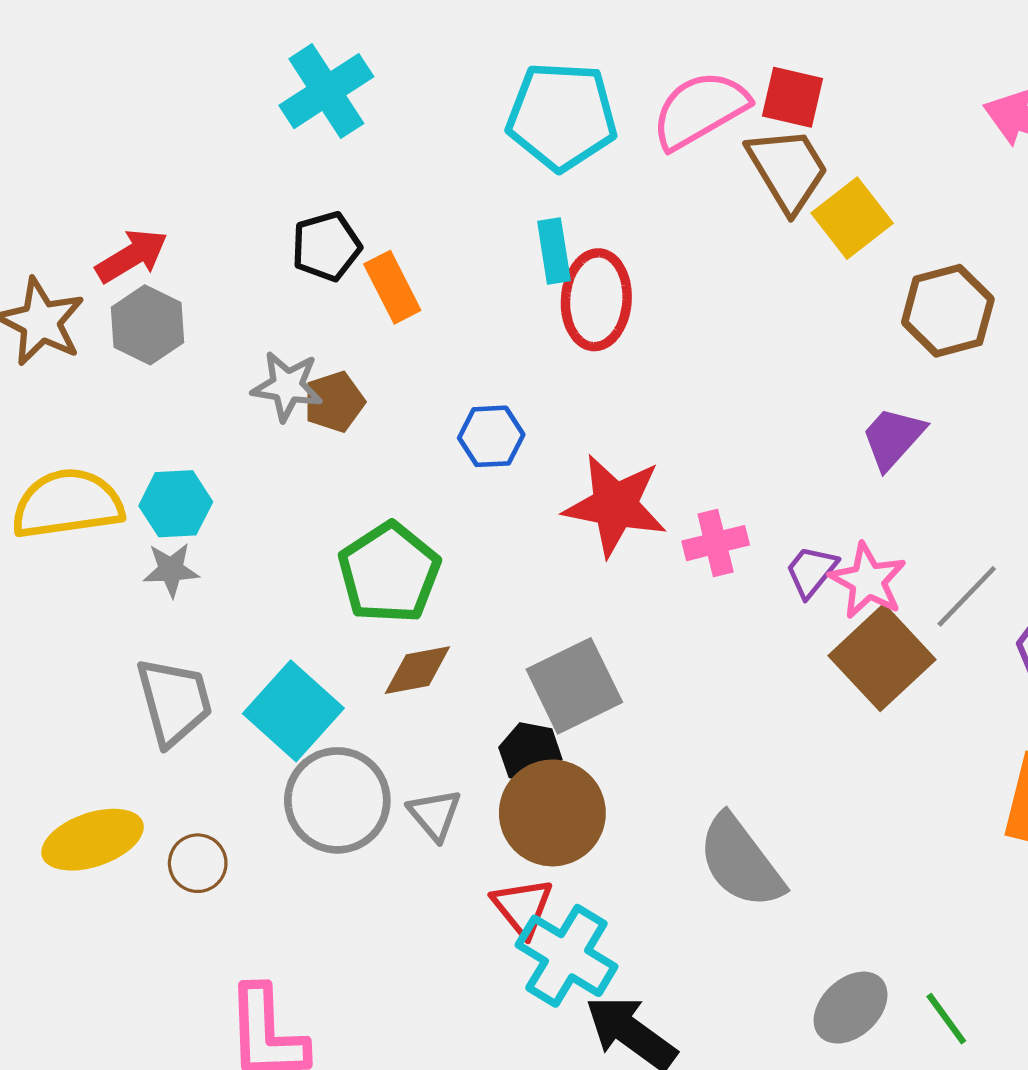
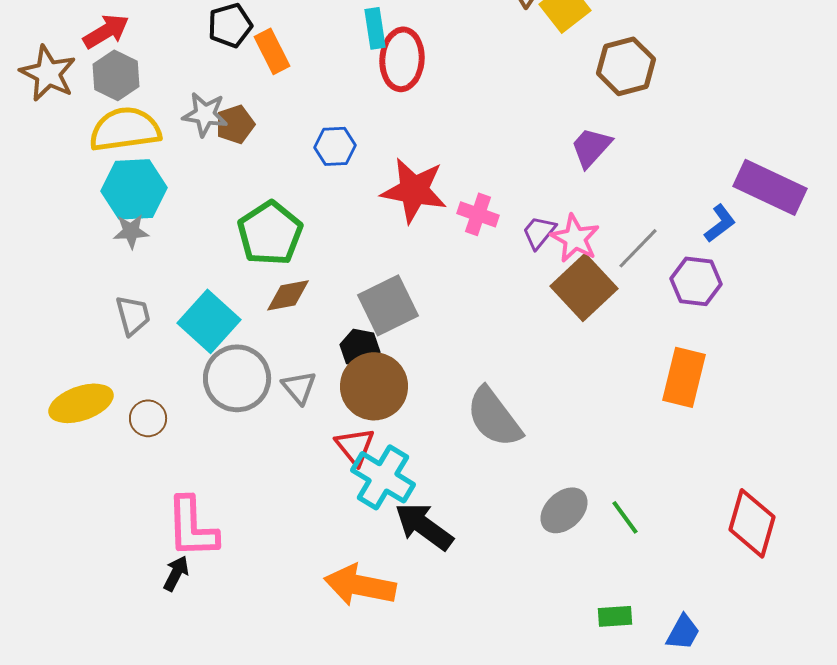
yellow semicircle: (67, 504) -> (125, 129), moved
cyan hexagon: (176, 504) -> (134, 189), size x1.4
pink cross: (716, 543) -> (478, 214), turned 33
gray trapezoid: (174, 702) -> (133, 315), size x0.7

